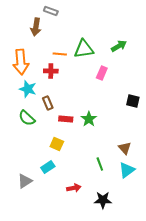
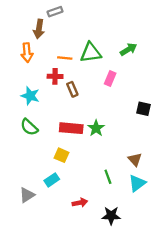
gray rectangle: (51, 11) -> (55, 12), turned -40
orange arrow: (21, 62) -> (27, 53), moved, size x0.7
brown rectangle: (48, 103) -> (72, 89), moved
red rectangle: (66, 119) -> (71, 128), size x1.5

